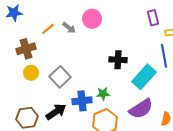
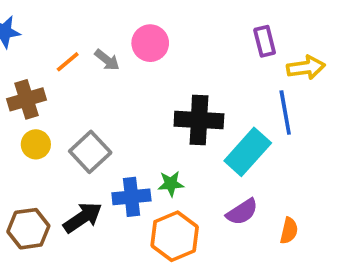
black cross: (118, 60) -> (199, 120), size x1.4
purple semicircle: (141, 109) -> (242, 212), size x0.7

